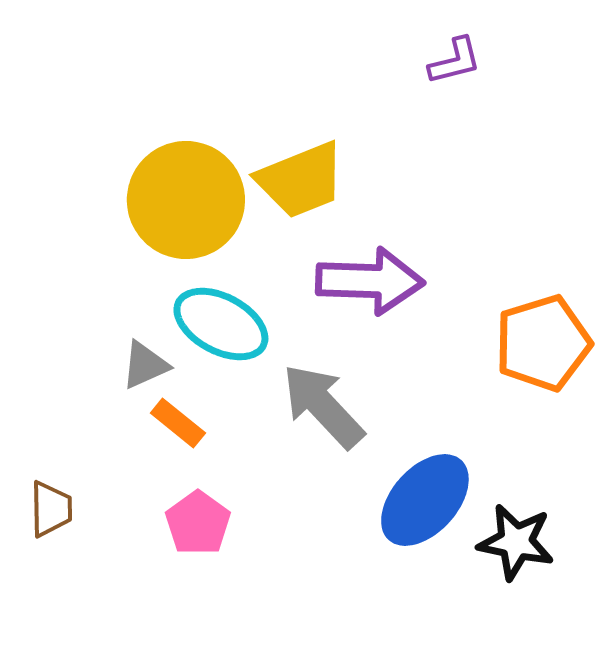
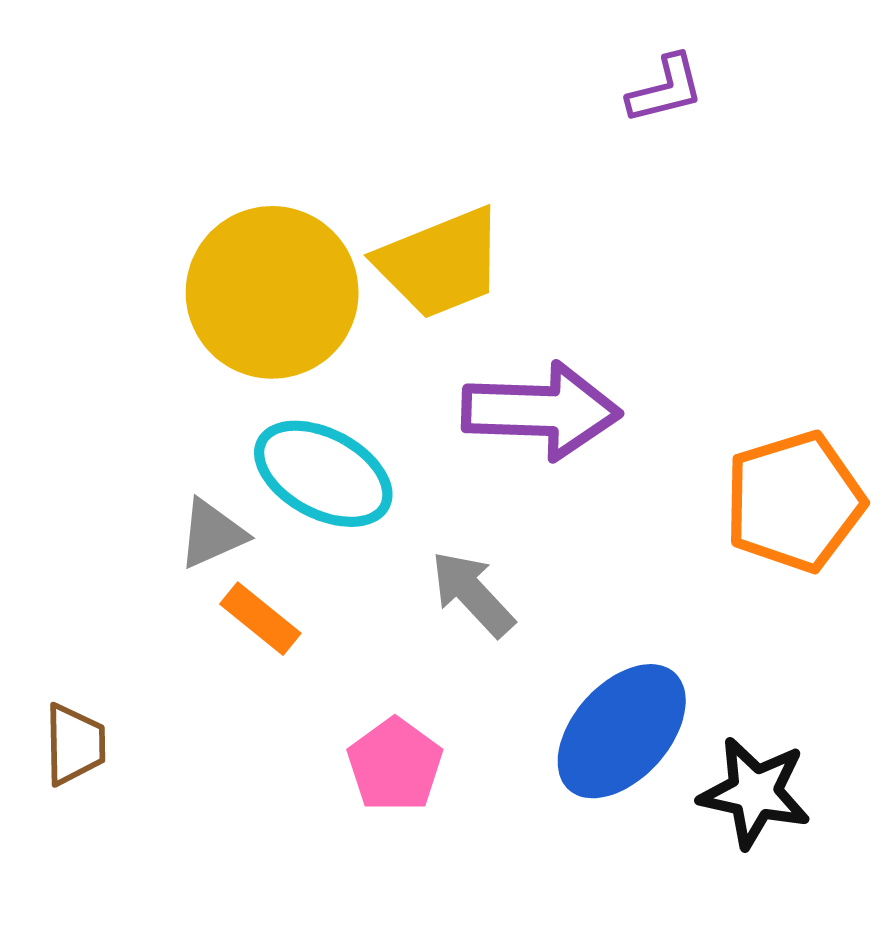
gray arrow: (323, 406) -> (472, 594), size x0.7
pink pentagon: (198, 523) -> (395, 765), moved

